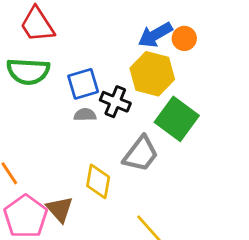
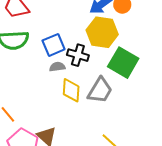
yellow diamond: (98, 181) -> (71, 90), moved

